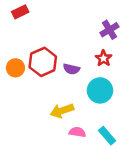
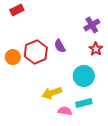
red star: (104, 58) -> (96, 49), moved
purple semicircle: (71, 69) -> (60, 46), moved, turned 48
cyan rectangle: (107, 136) -> (84, 103), moved, turned -63

